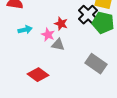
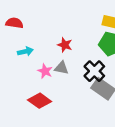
black cross: (88, 15) -> (94, 71), moved
pink star: (48, 35) -> (45, 71), moved

